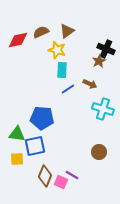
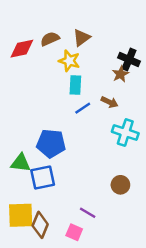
yellow square: (17, 159) -> (21, 215), moved, size x1.6
brown diamond: (45, 176) -> (40, 225), moved
pink square: (61, 182) -> (74, 232), moved

